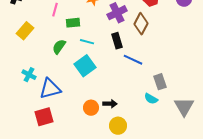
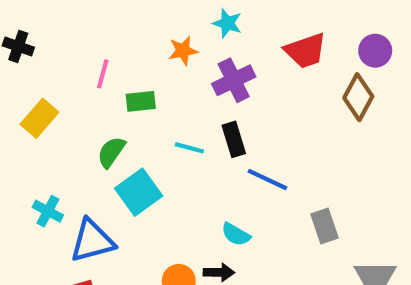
brown diamond: (141, 24) -> (358, 97), moved
cyan line: (87, 42) -> (189, 148), moved
cyan square: (85, 66) -> (139, 192), moved
cyan semicircle: (151, 99) -> (236, 234), moved

